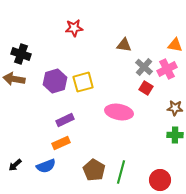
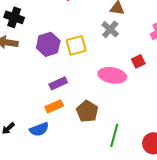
gray cross: (144, 67) -> (110, 29), moved
red square: (146, 88) -> (138, 61), moved, turned 32
brown pentagon: (94, 170) -> (87, 111), moved

